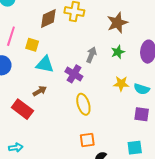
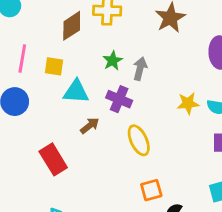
green star: (118, 52) -> (113, 61), moved
brown arrow: (40, 91) -> (90, 126), moved
red rectangle: (22, 109) -> (53, 159), turned 30

